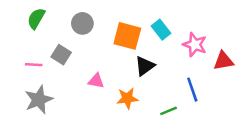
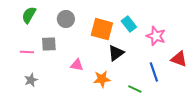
gray square: (61, 55) -> (49, 44), turned -35
red triangle: (223, 61) -> (179, 59), moved, turned 30
gray star: (39, 100) -> (31, 80), size x0.6
green line: (169, 111) -> (135, 89), turned 48

